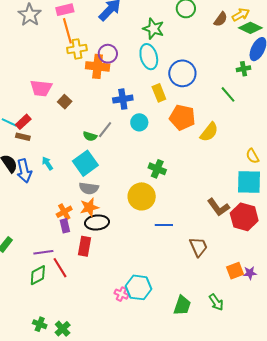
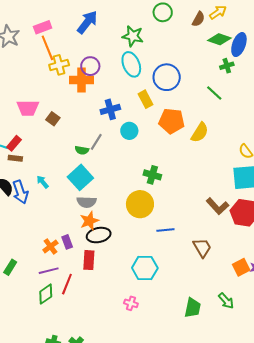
green diamond: (250, 28) -> (219, 39), moved
orange cross: (64, 212) -> (50, 246), moved
red line: (60, 268) -> (67, 284), turned 60
cyan hexagon: (139, 287) -> (145, 268), moved

